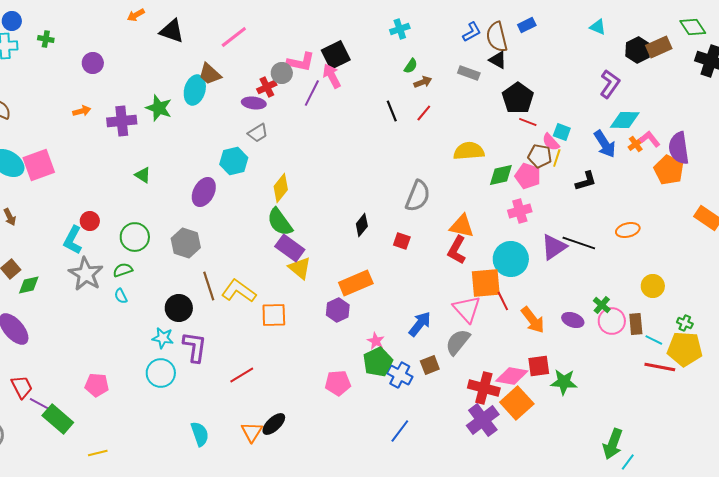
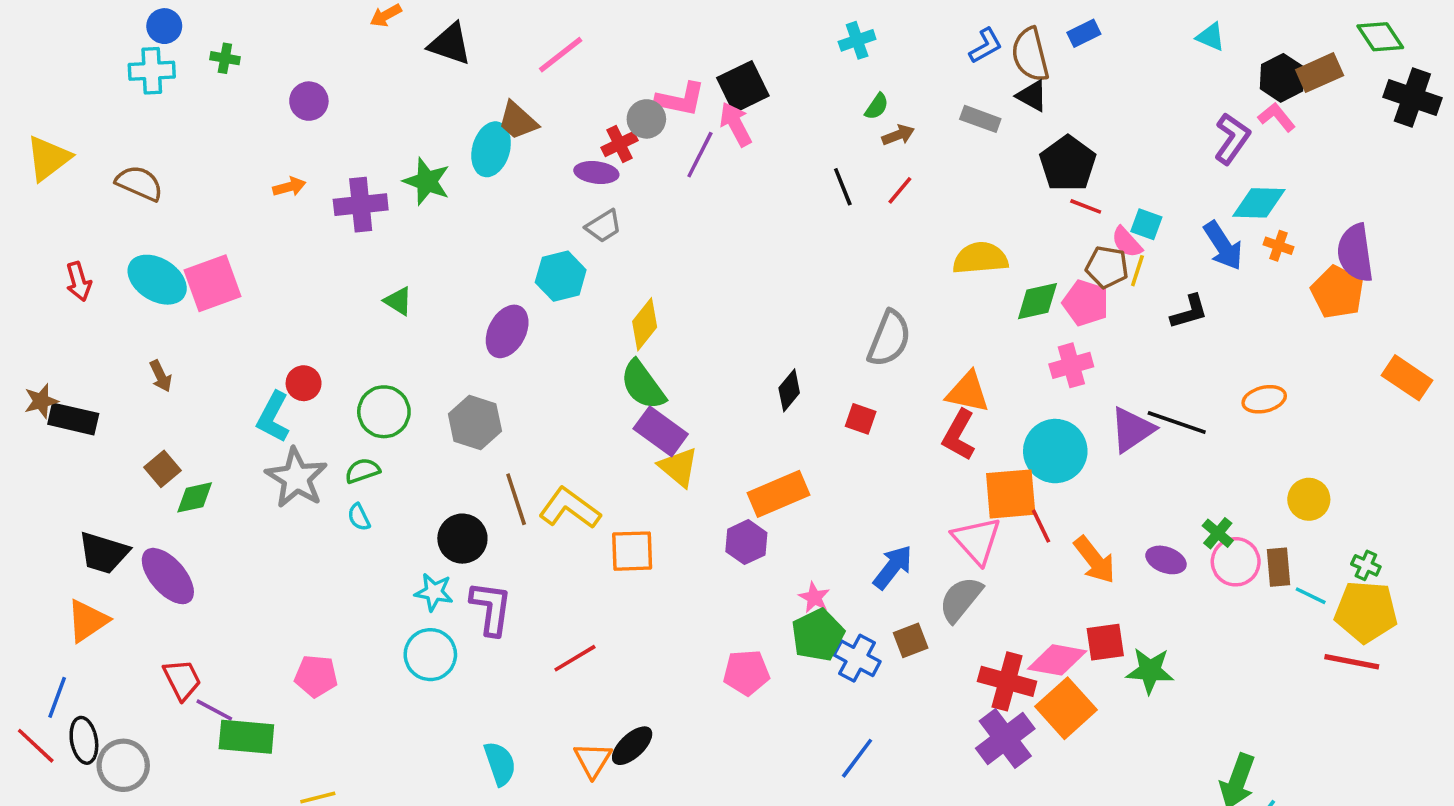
pink L-shape: (650, 139) -> (1277, 117), moved
orange cross: (636, 144) -> (1278, 246), turned -35
red line: (660, 367) -> (1352, 662), moved
green rectangle: (58, 419) -> (246, 737), turned -36

